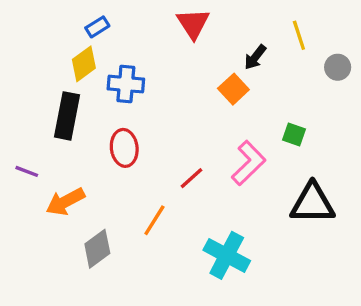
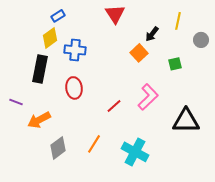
yellow line: (299, 35) -> (178, 21), turned 30
green square: (294, 134) -> (175, 64), moved, turned -32
orange line: (154, 220) -> (94, 144), moved

